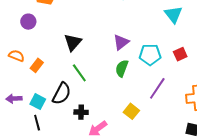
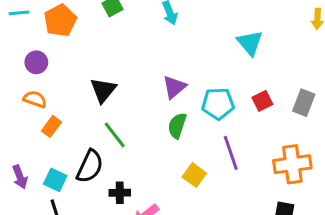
orange semicircle: (16, 56) -> (35, 99), moved
purple line: (157, 88) -> (231, 153), turned -50
purple arrow: (14, 99) -> (20, 177), turned -105
yellow square: (131, 111) -> (194, 175), moved

